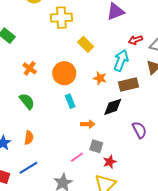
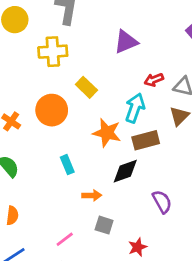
orange circle: (64, 73) -> (52, 110), moved
orange star: (100, 78) -> (107, 133), size x1.5
pink line: (77, 157) -> (65, 239), moved
red star: (110, 162) -> (138, 247), moved

